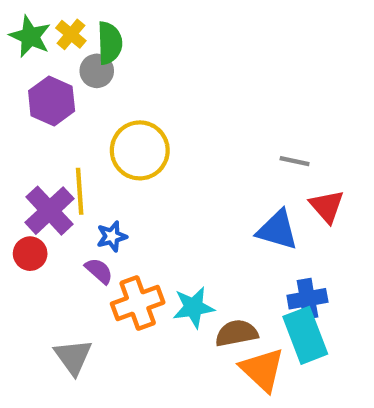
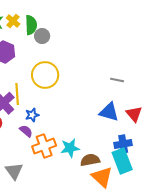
gray circle: (97, 71) -> (42, 36), moved
red triangle: (327, 206) -> (134, 114), moved

